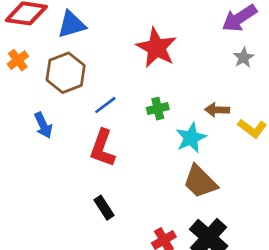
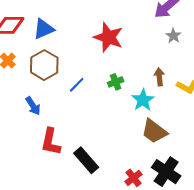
brown arrow: (217, 110) -> (159, 77), turned 90
red L-shape: (102, 148) -> (51, 142), moved
black rectangle: (104, 208) -> (86, 160), size x1.5

